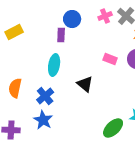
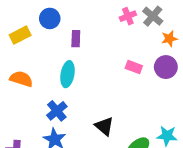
blue circle: (72, 19) -> (50, 18), moved
black triangle: (85, 84) -> (104, 126), moved
orange semicircle: (15, 88) -> (21, 79), moved, turned 96

